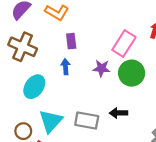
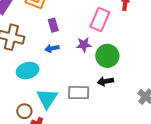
blue arrow: (66, 67) -> (52, 48), turned -88
green circle: (132, 73) -> (107, 56), moved
cyan ellipse: (34, 87) -> (28, 71), turned 50

